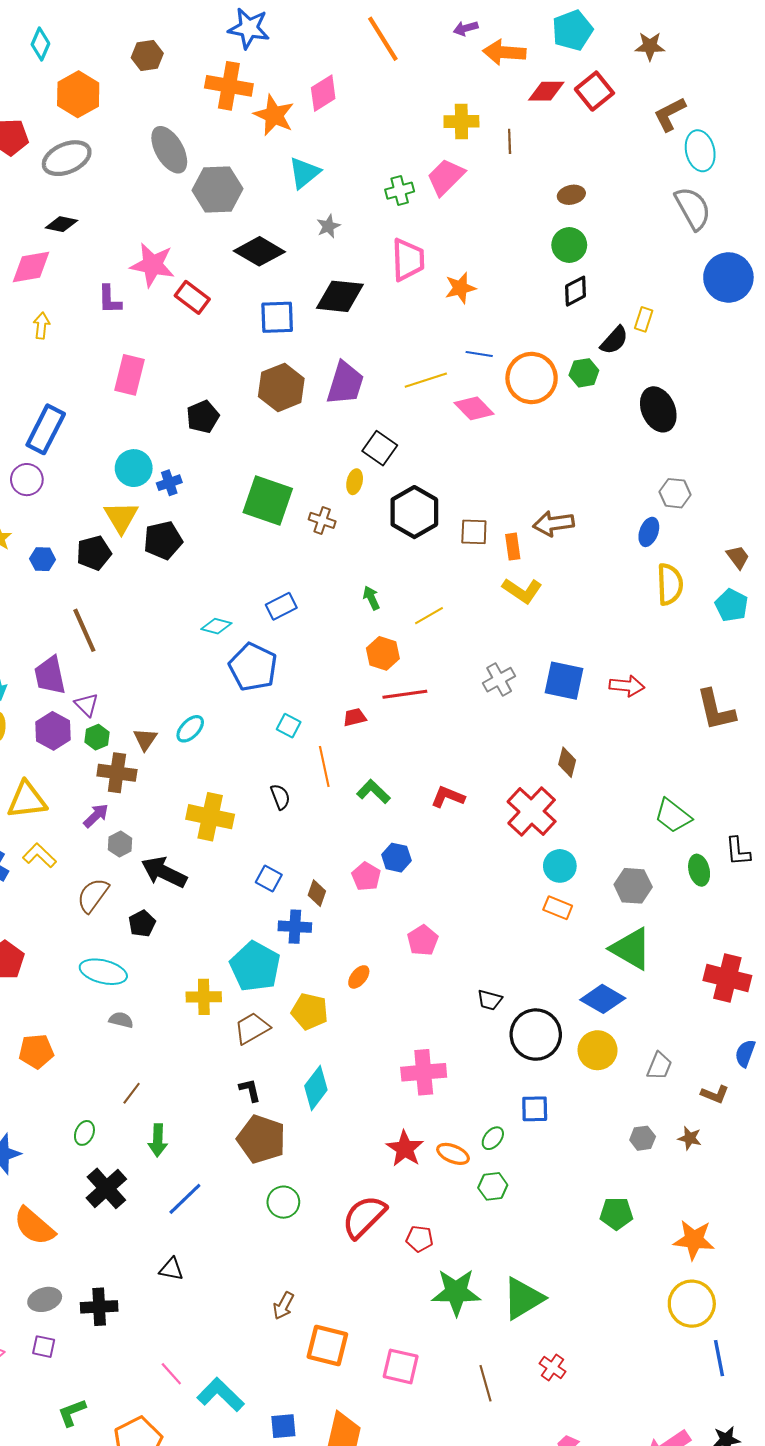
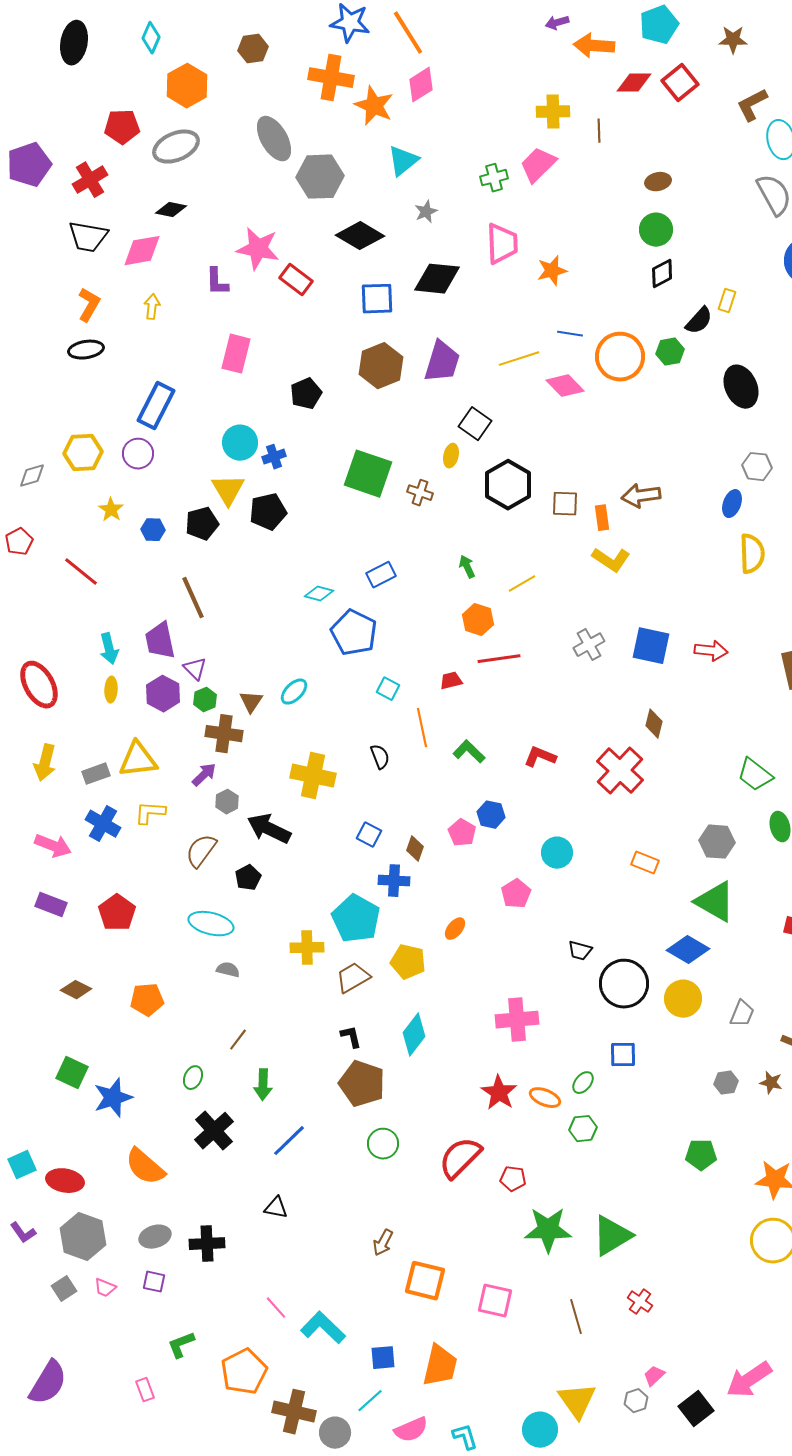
orange line: (383, 39) -> (408, 33), moved
yellow L-shape: (39, 855) -> (150, 813), turned -40
cyan circle: (560, 866) -> (557, 853), moved

